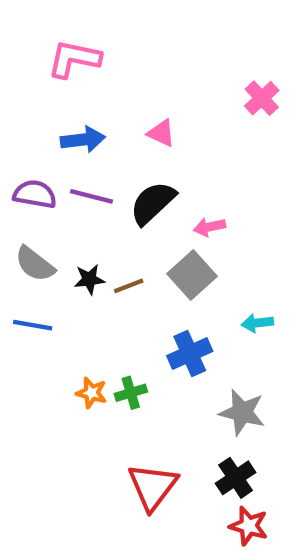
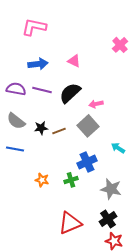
cyan arrow: (257, 323) -> (118, 148), turned 40
green cross: (131, 393) -> (71, 180), moved
red triangle: (153, 487) -> (70, 223), turned 30

